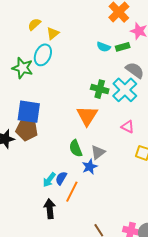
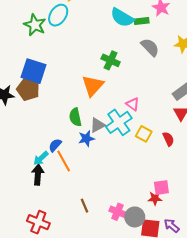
cyan semicircle: (104, 47) -> (122, 18), size x1.6
cyan cross: (125, 90) -> (119, 122), moved
cyan arrow: (49, 180) -> (41, 158), moved
orange line: (72, 192) -> (64, 161), turned -65

